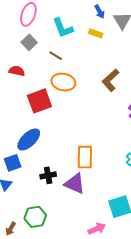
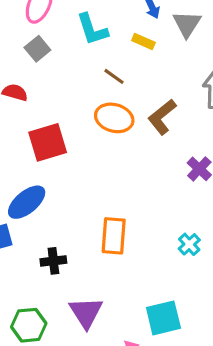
brown line: (56, 56) -> (114, 76), moved
orange ellipse: (63, 82) -> (114, 118), moved
purple triangle: (75, 184) -> (86, 312), moved, turned 30

